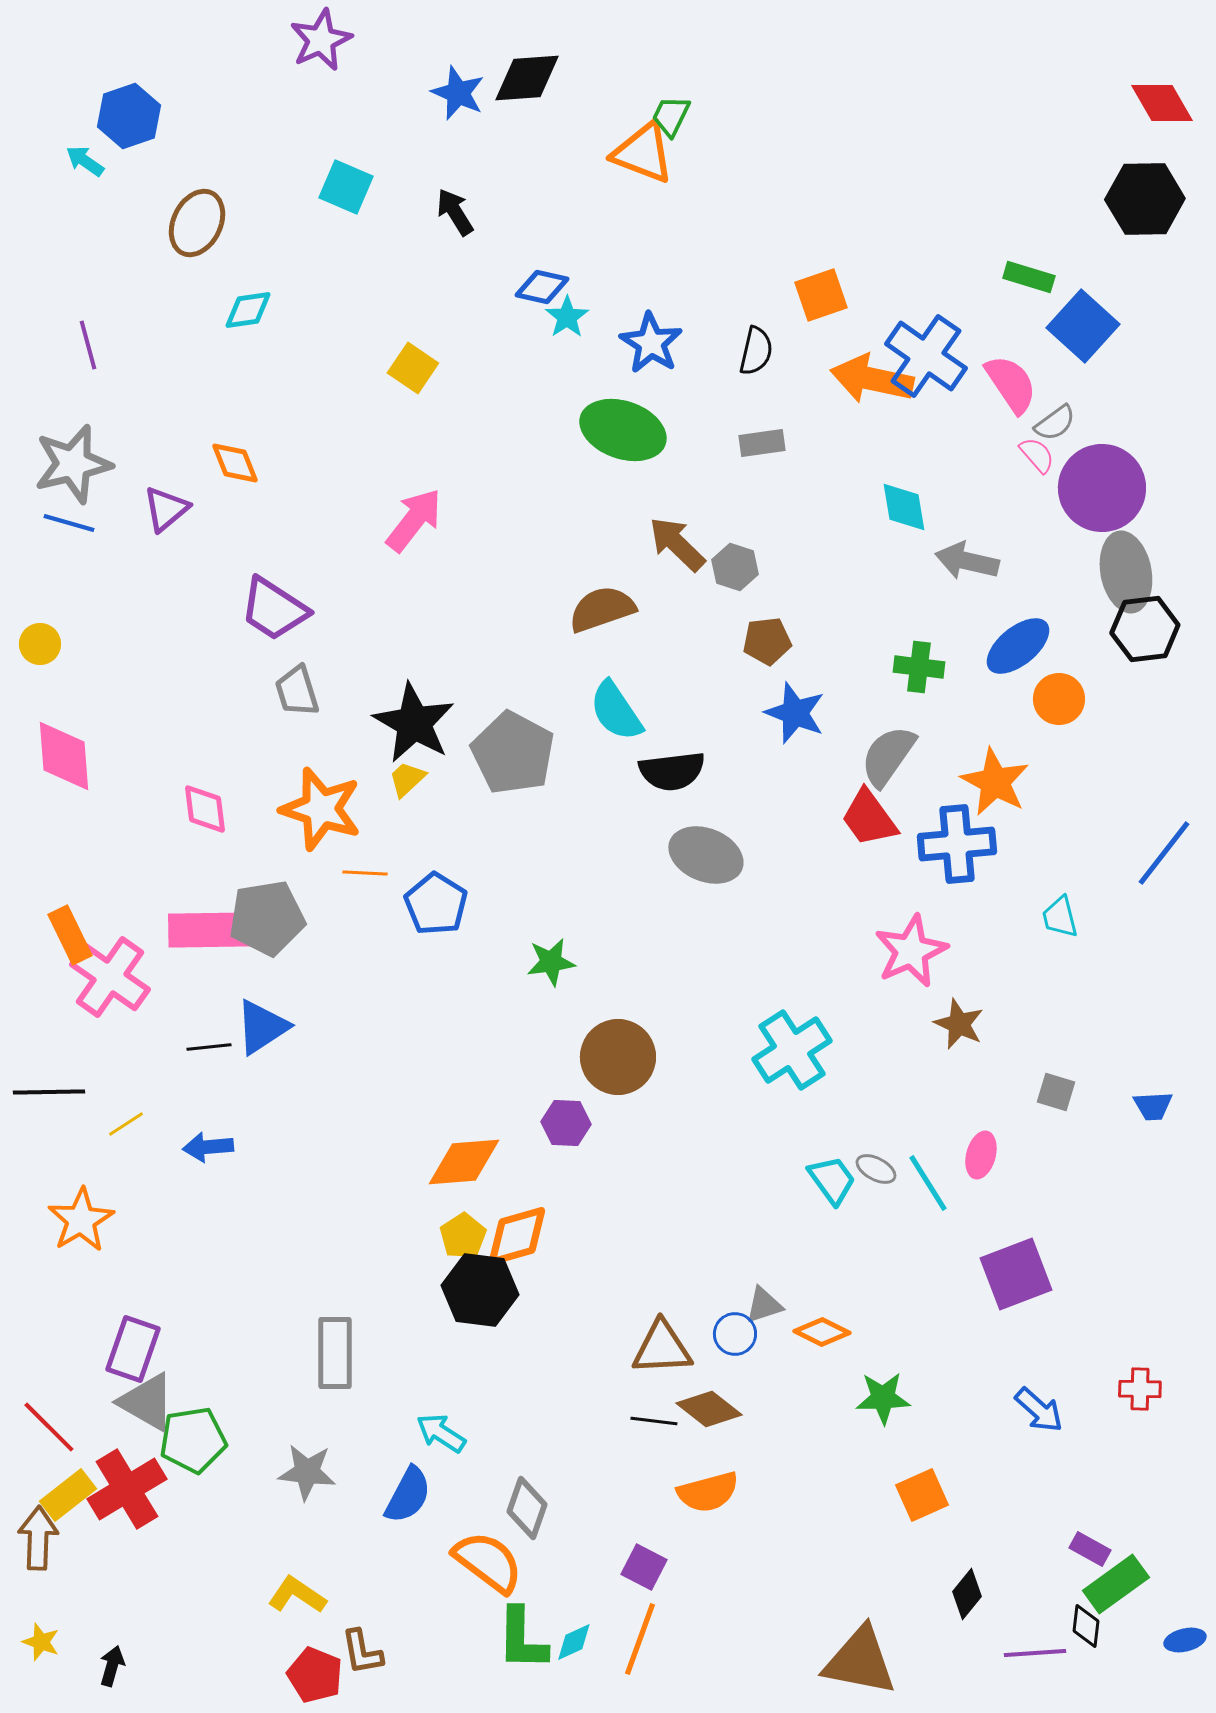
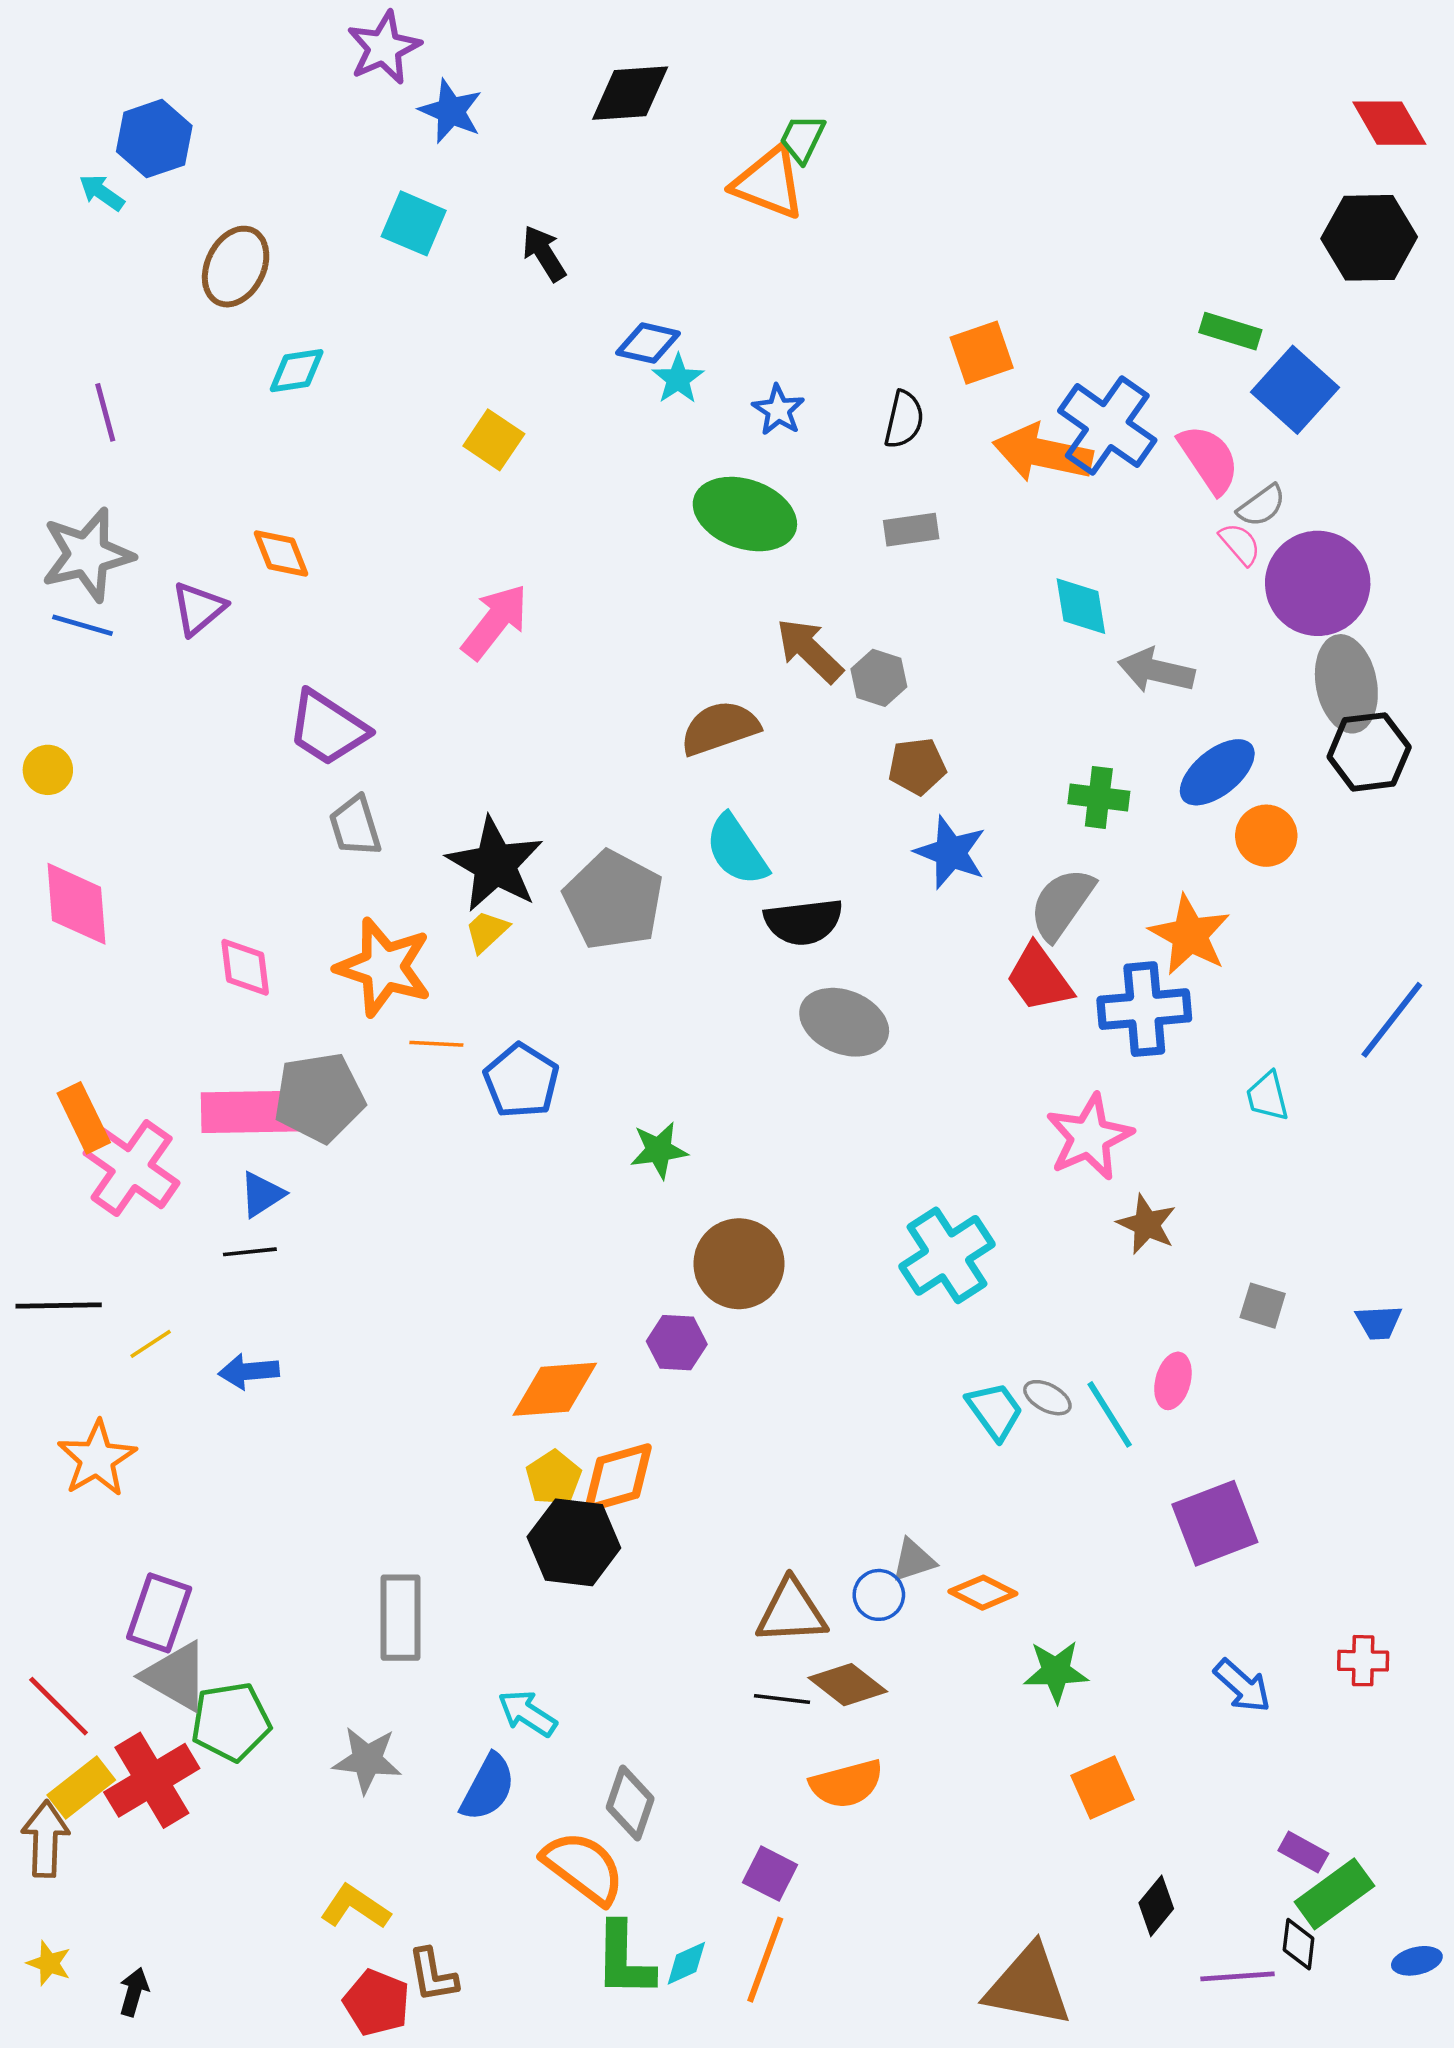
blue star: (458, 93) -> (451, 111), moved
blue star: (651, 343) -> (778, 410), size x0.7
blue triangle: (262, 1027) -> (262, 1194), moved, size x0.7

